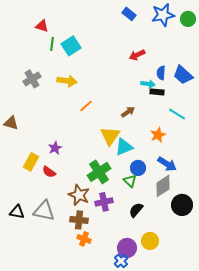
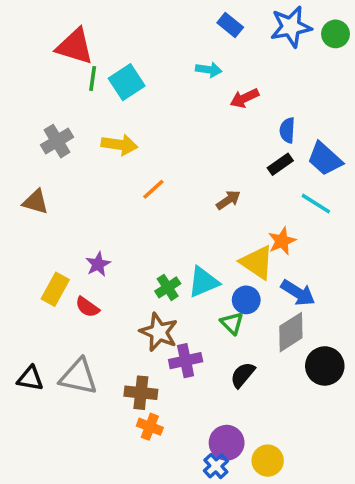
red triangle: (42, 26) -> (75, 46), size x1.6
blue trapezoid: (183, 75) -> (325, 159), moved
cyan arrow: (148, 84) -> (209, 70), moved
black rectangle: (157, 92) -> (280, 164), turned -40
brown triangle: (11, 123) -> (36, 202), moved
yellow triangle: (110, 136) -> (257, 262), moved, turned -30
cyan triangle: (124, 147) -> (203, 282), moved
green cross: (99, 172) -> (168, 287), moved, size x0.6
brown star: (79, 195) -> (159, 332), moved
yellow circle: (150, 241) -> (268, 461), moved

